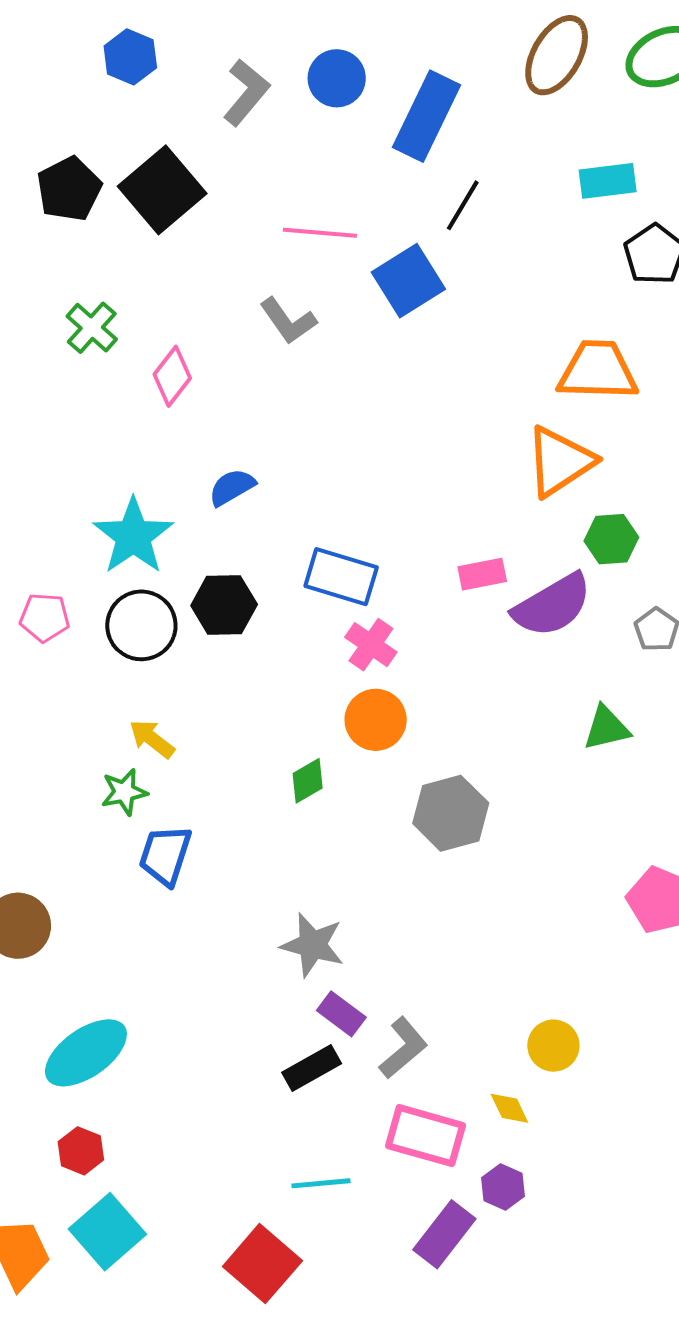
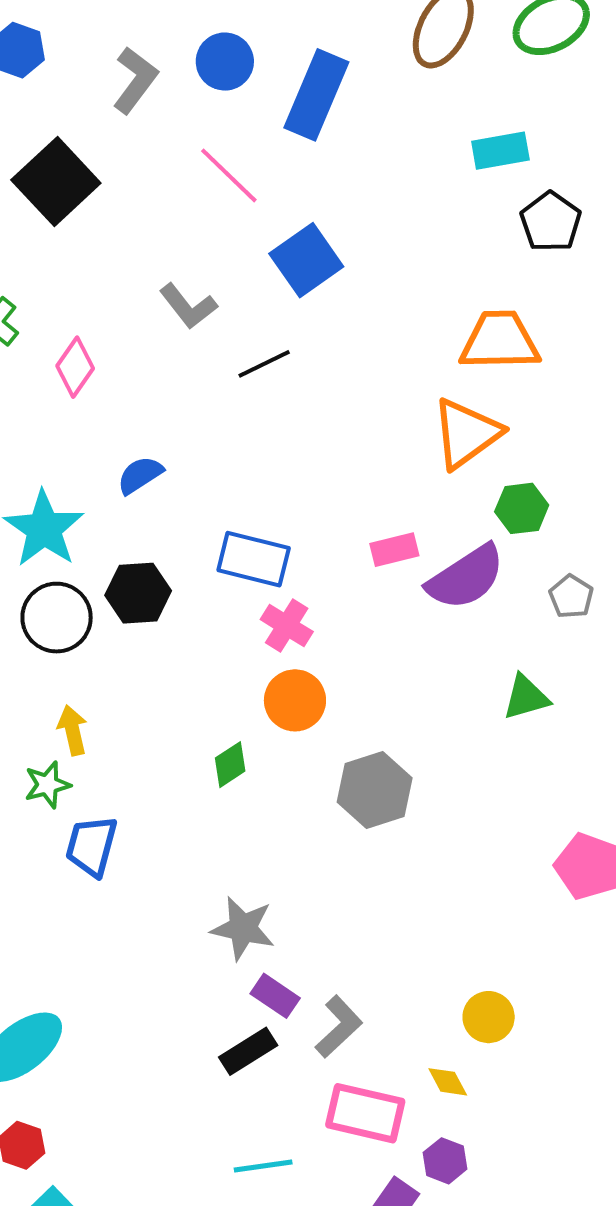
black line: (463, 205) -> (264, 364), moved, turned 36
pink line: (320, 233) -> (229, 175), moved, turned 42
yellow arrow: (152, 739) -> (72, 730), turned 42

